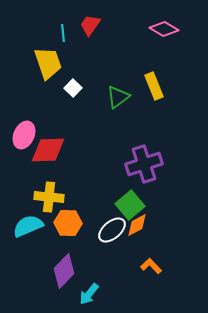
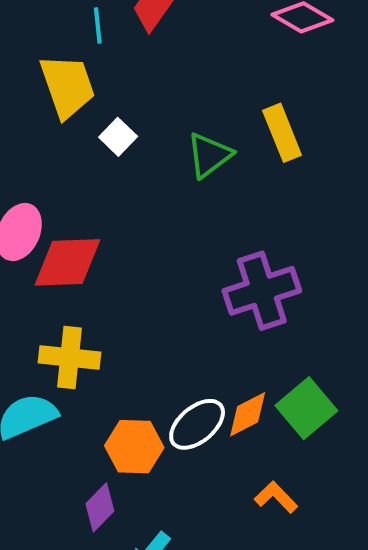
green square: (130, 205) -> (306, 408), moved
orange hexagon: (68, 223) -> (134, 447), moved
purple diamond: (64, 271) -> (100, 507), size x0.7

